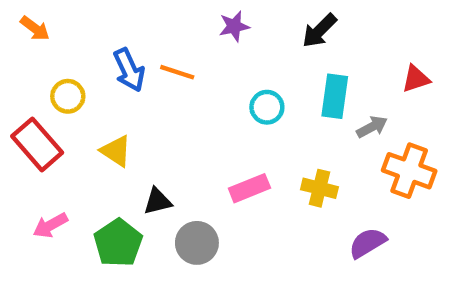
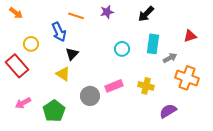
orange line: (177, 72) -> (76, 16), moved
yellow triangle: (116, 151) -> (63, 74), moved
black triangle: (158, 201) -> (72, 54), moved, turned -32
gray circle: (197, 243) -> (90, 96), moved

